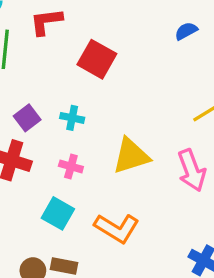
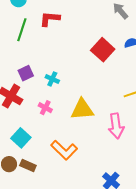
red square: (97, 59) -> (103, 50), moved
cyan square: (58, 213) -> (21, 138), moved

